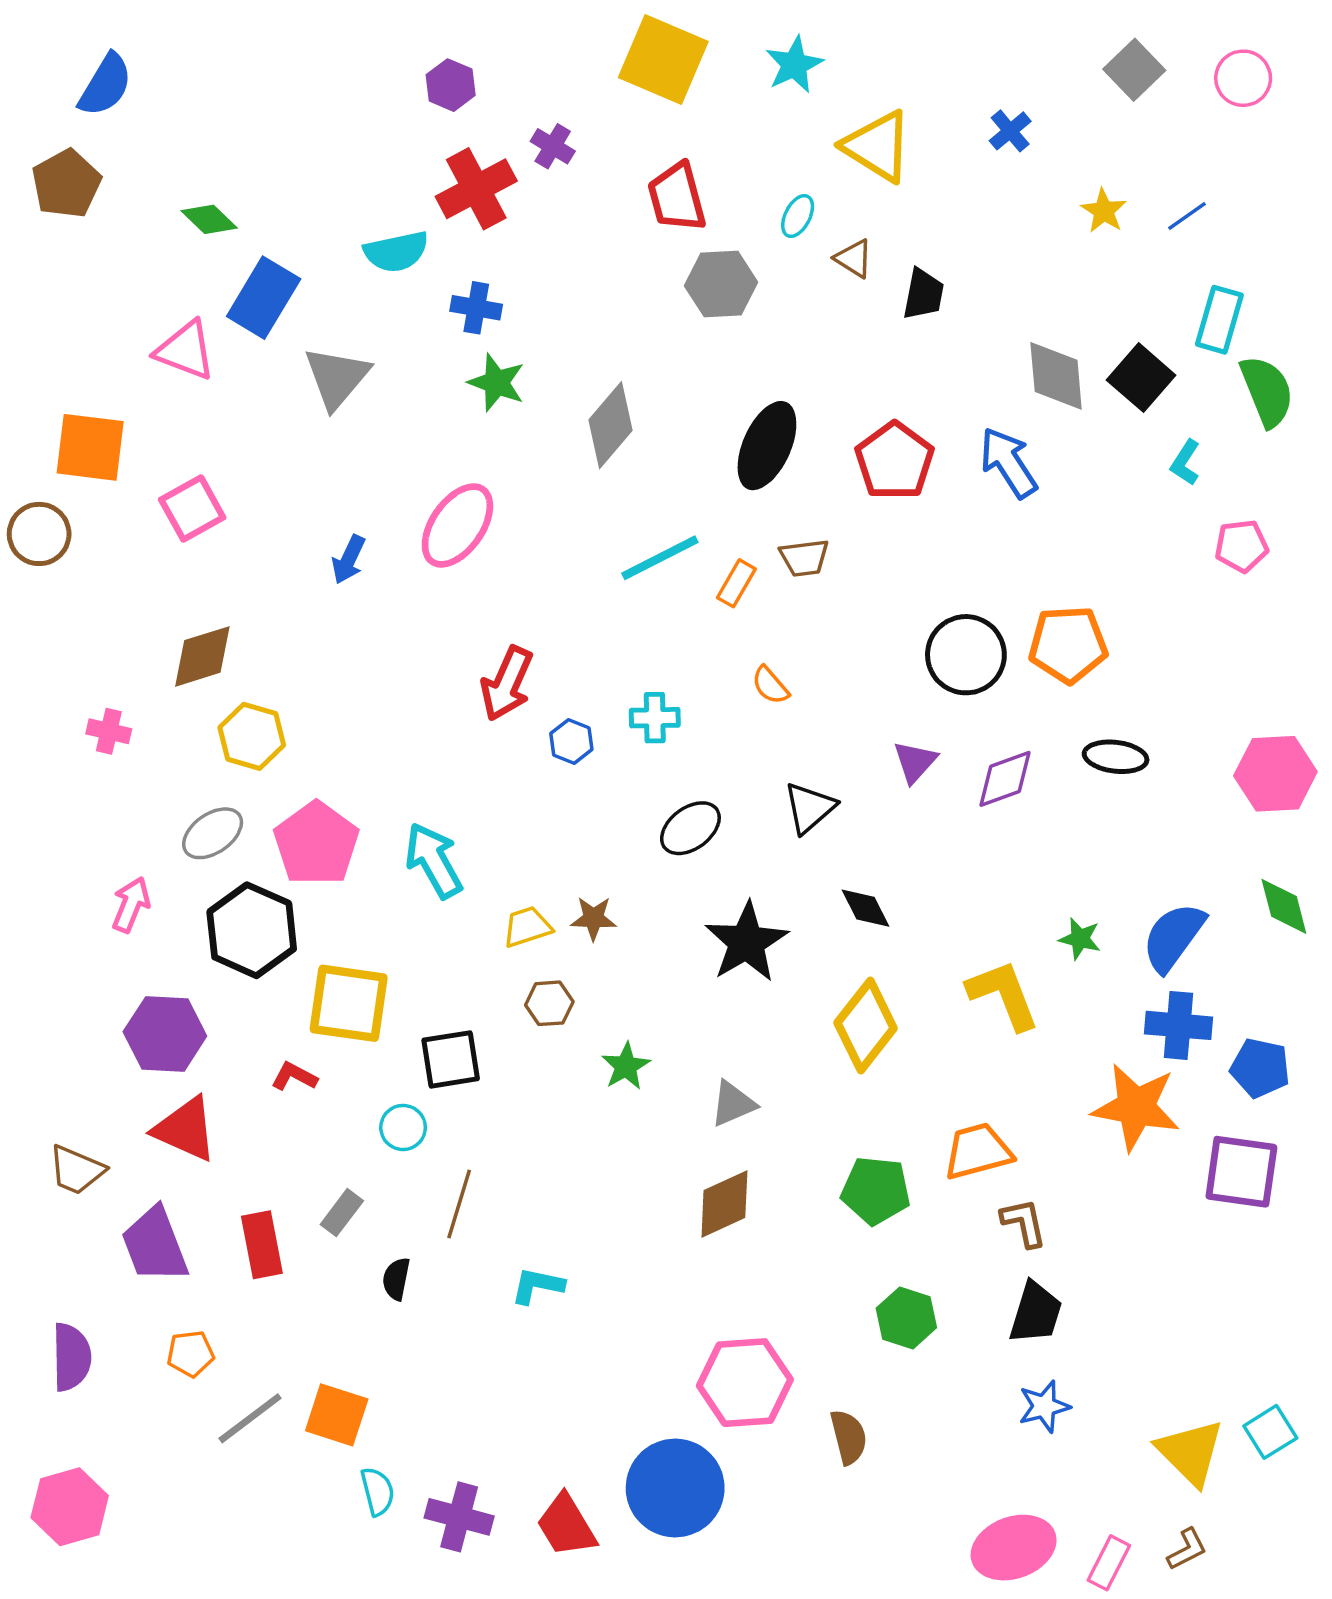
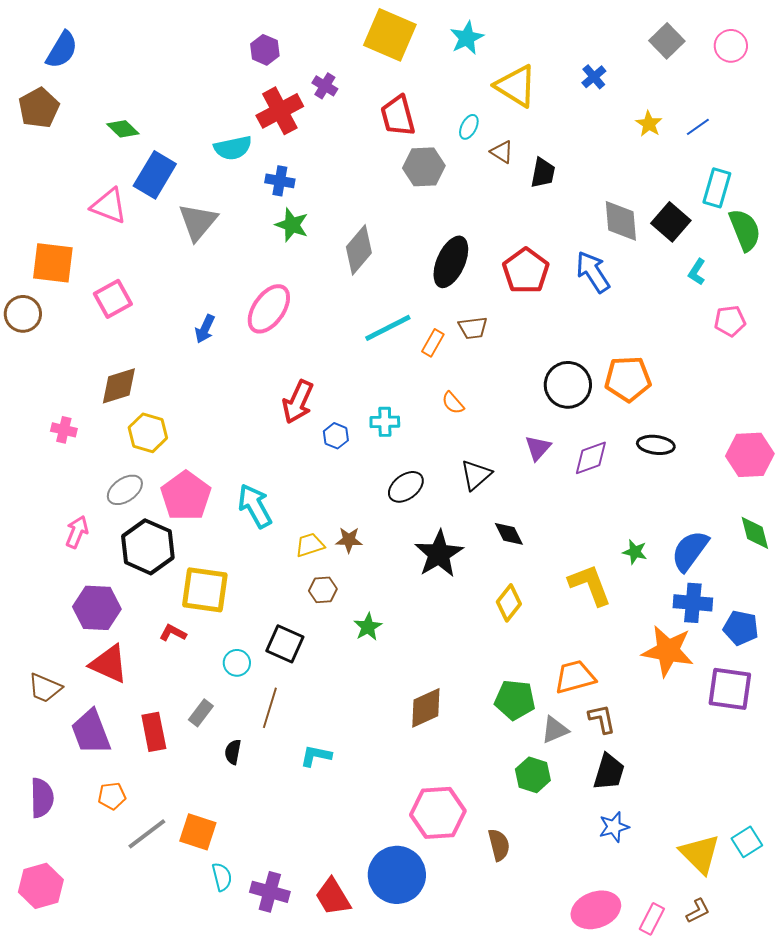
yellow diamond: (866, 1025) -> (509, 603), size x0.7
black square: (451, 1059) -> (285, 644), moved, turned 33
gray triangle: (733, 1104) -> (555, 730), moved

